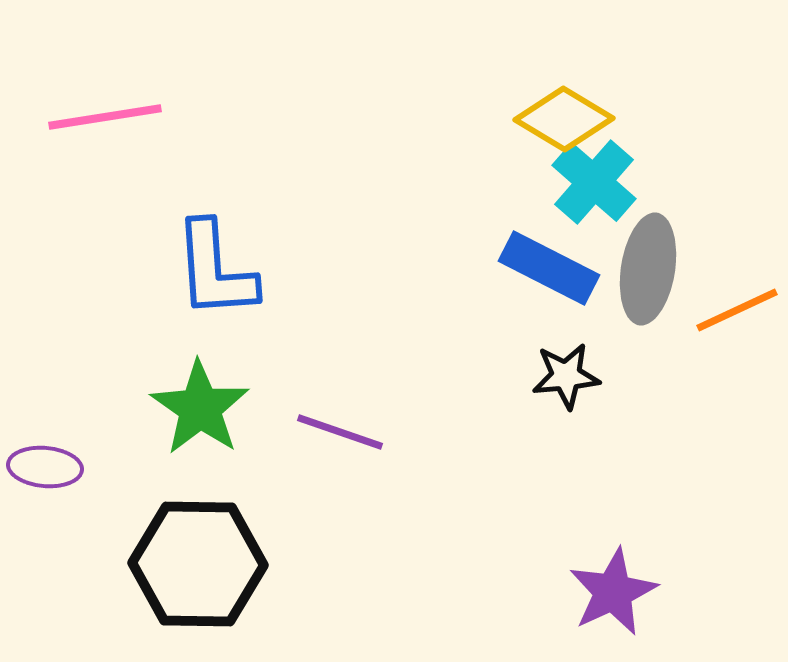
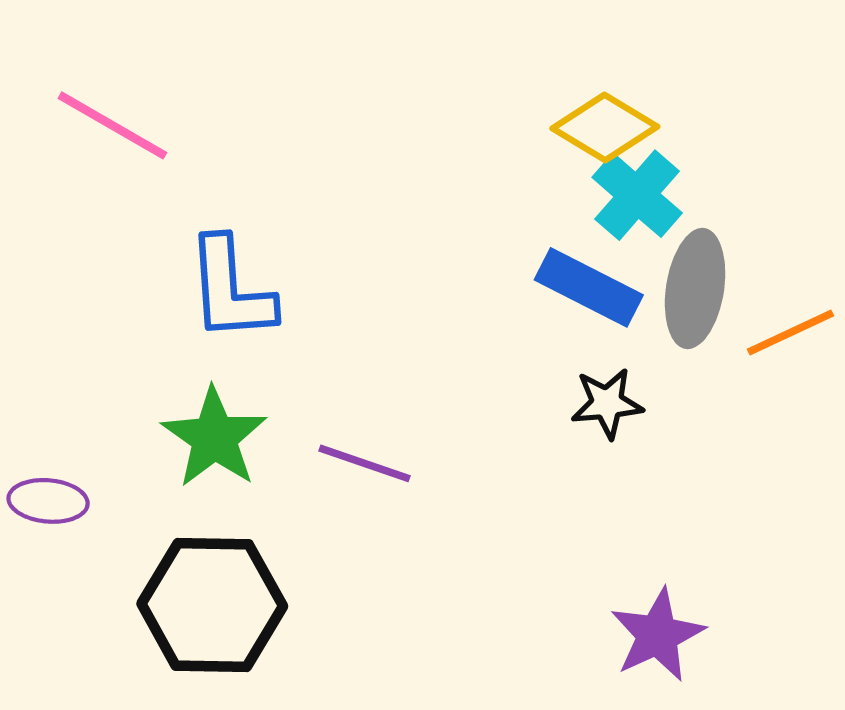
pink line: (105, 117) -> (112, 125), turned 39

